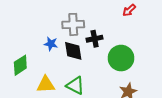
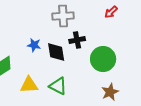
gray cross: (73, 24) -> (63, 16), moved

